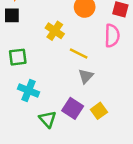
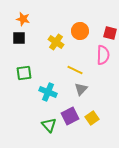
yellow cross: (55, 31) -> (56, 42), moved
cyan cross: (29, 91) -> (48, 92), moved
purple square: (73, 108) -> (70, 116), turned 30

